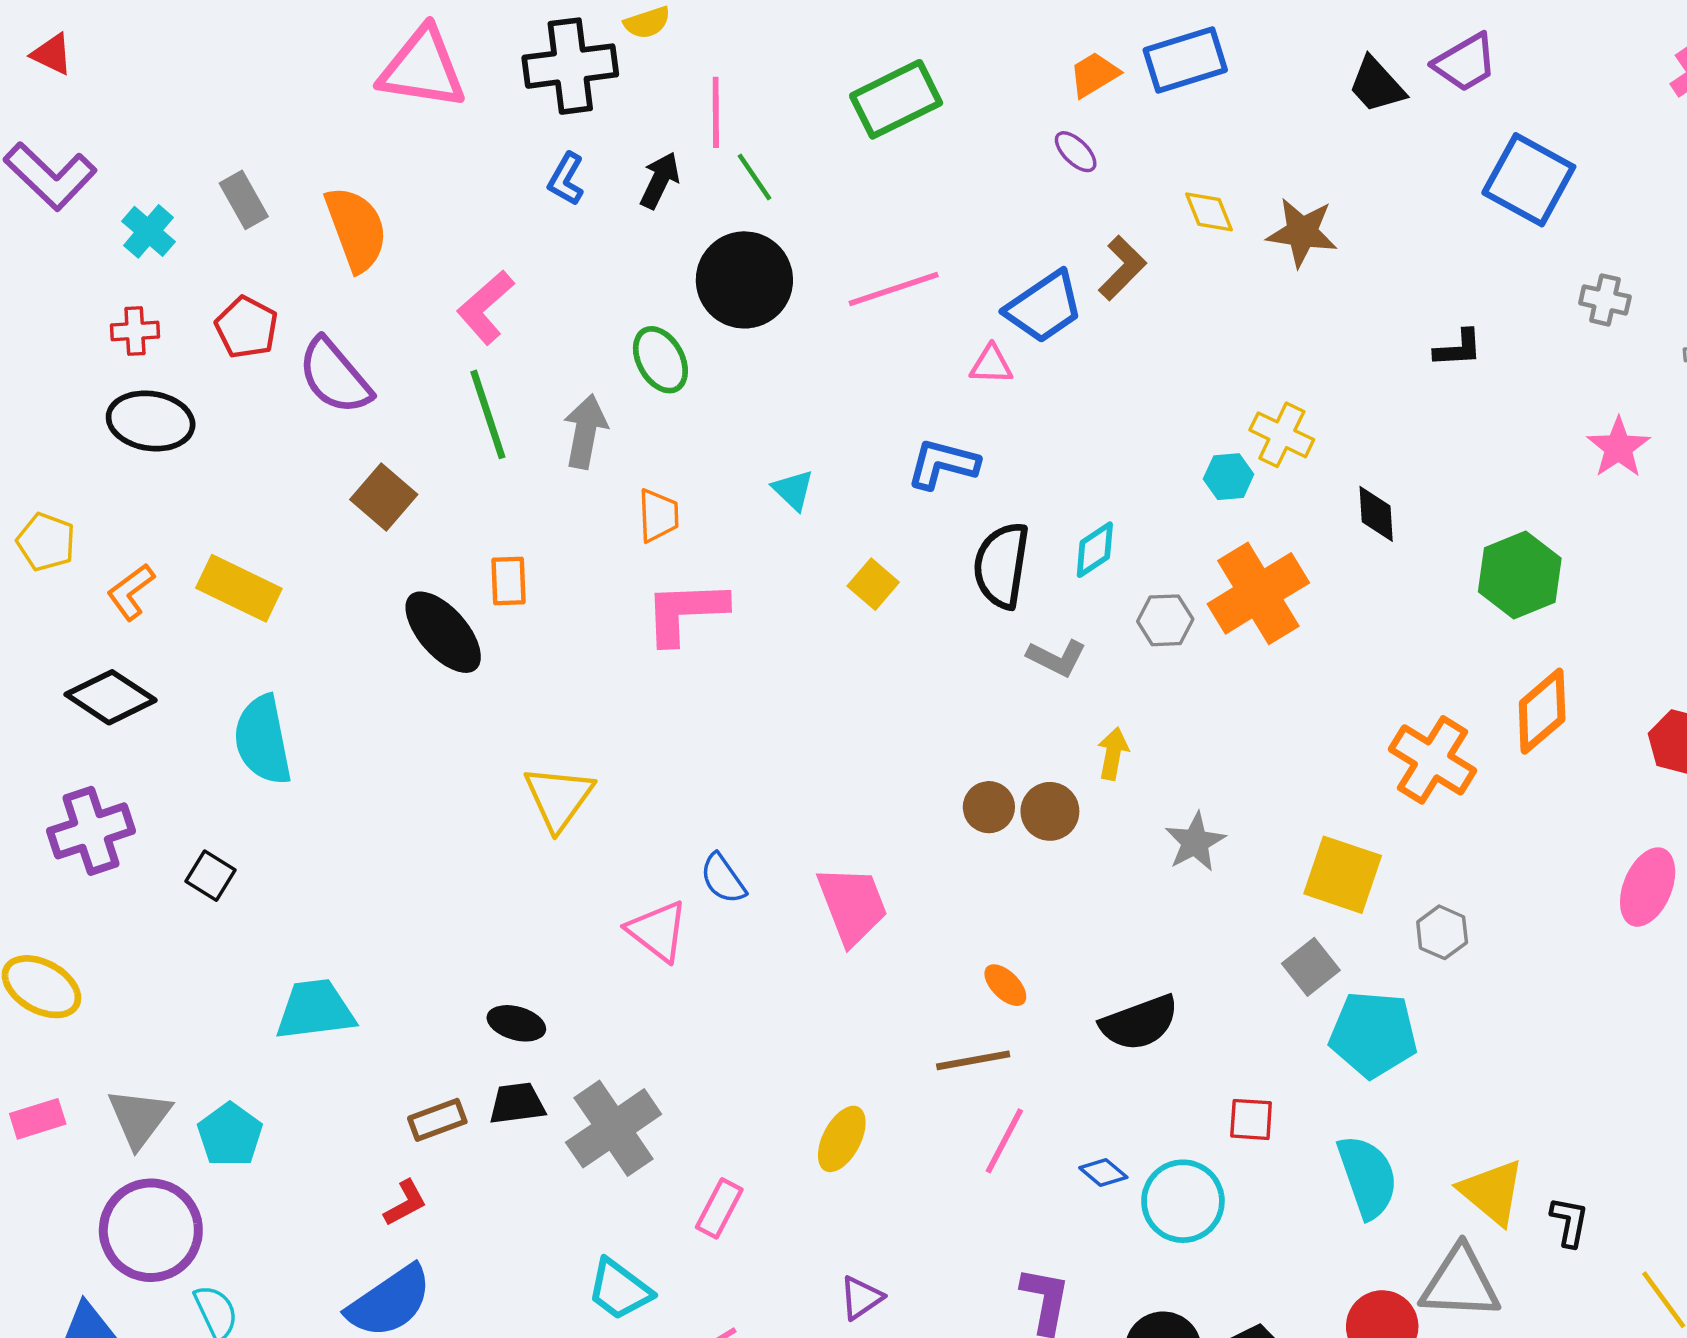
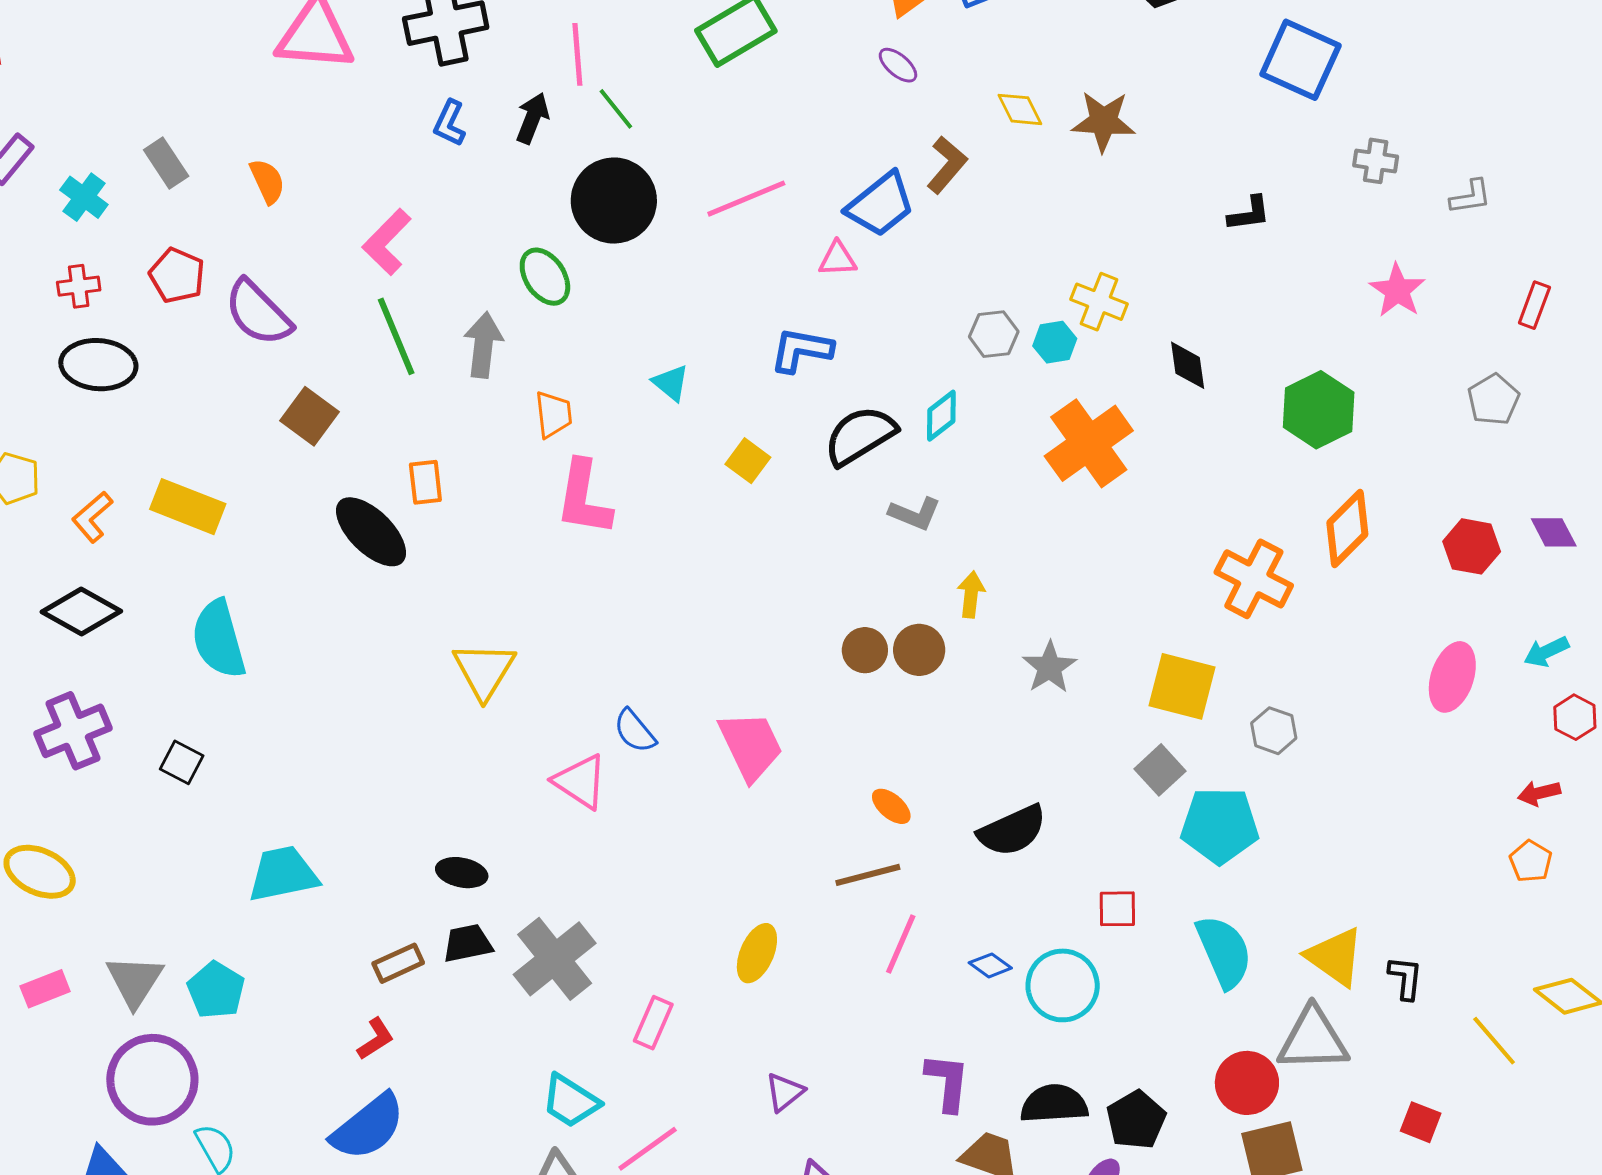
orange semicircle: (356, 229) -> (267, 181), size x0.6
black semicircle: (1001, 565) -> (860, 436), turned 54
pink L-shape: (685, 612) -> (584, 498), turned -74
gray hexagon: (1165, 620) -> (994, 334), moved

